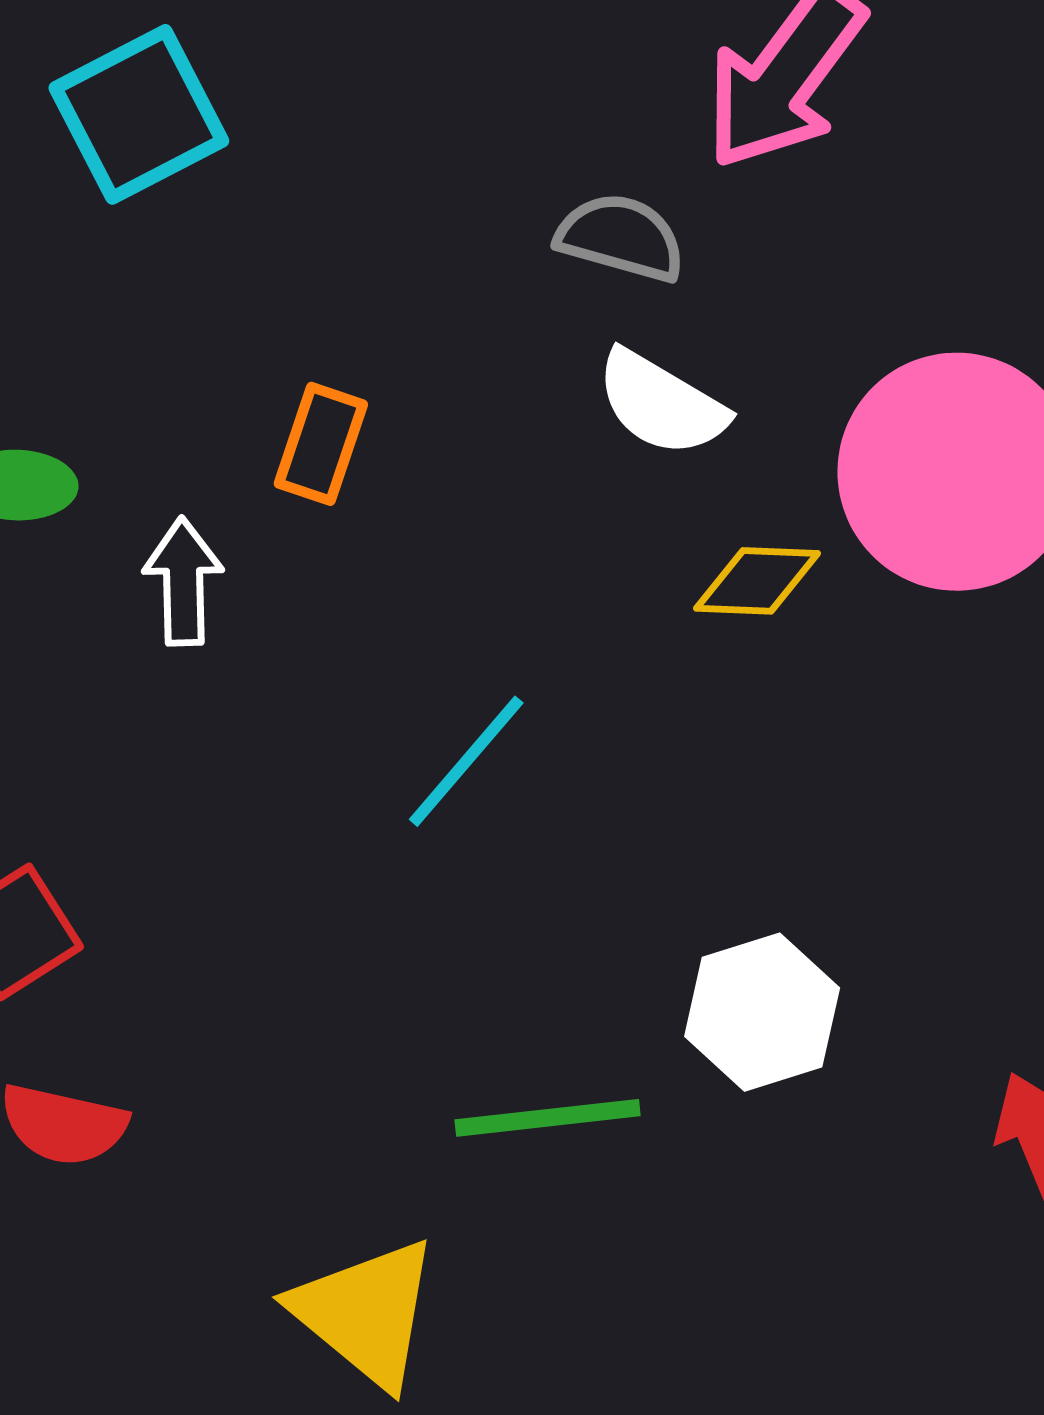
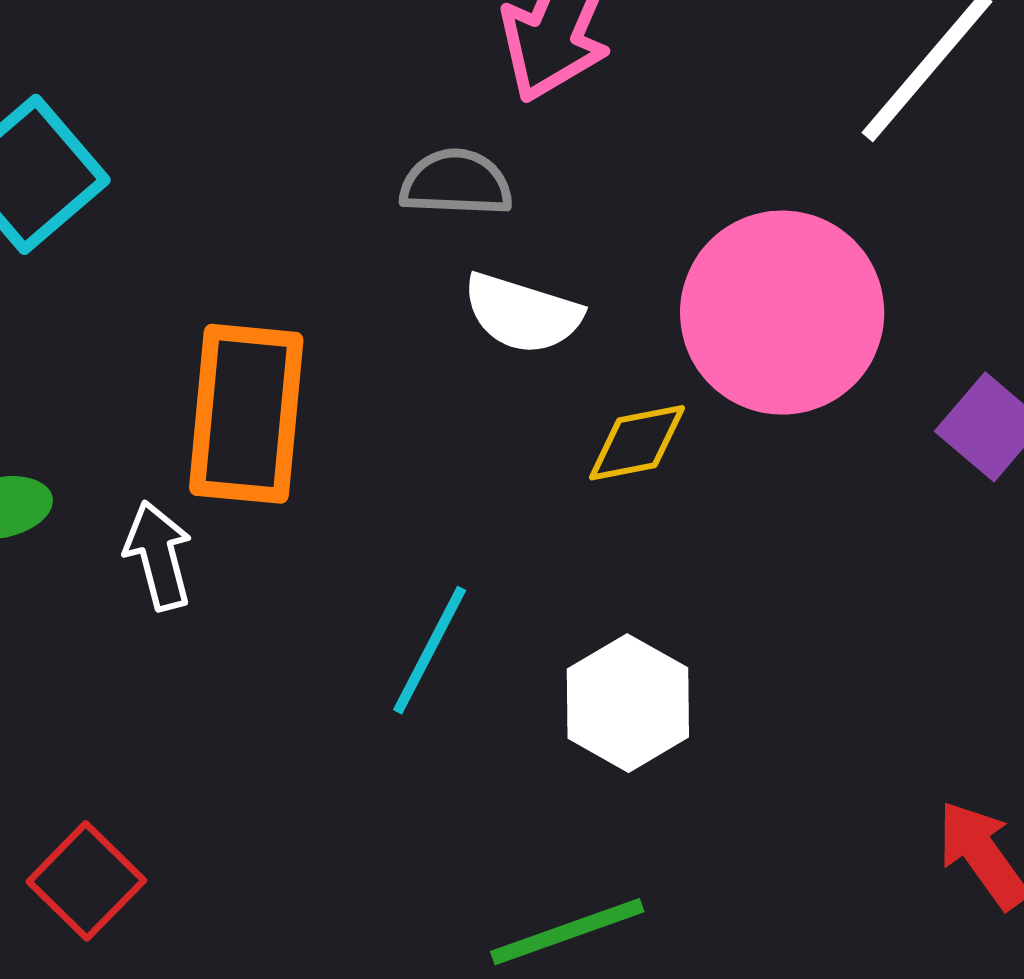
orange rectangle: (321, 444) -> (246, 414), size x1.8
white hexagon: (762, 1012) -> (628, 703), moved

